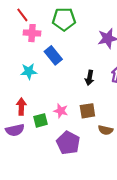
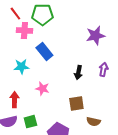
green pentagon: (64, 19) -> (42, 15), moved
pink star: (61, 111) -> (42, 89), moved
green square: (41, 120) -> (30, 122), moved

